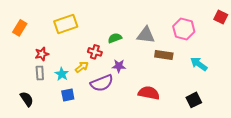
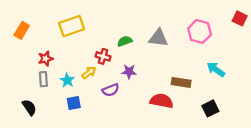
brown rectangle: (164, 55) -> (181, 82), moved
purple semicircle: (102, 83) -> (111, 90), size x0.7

